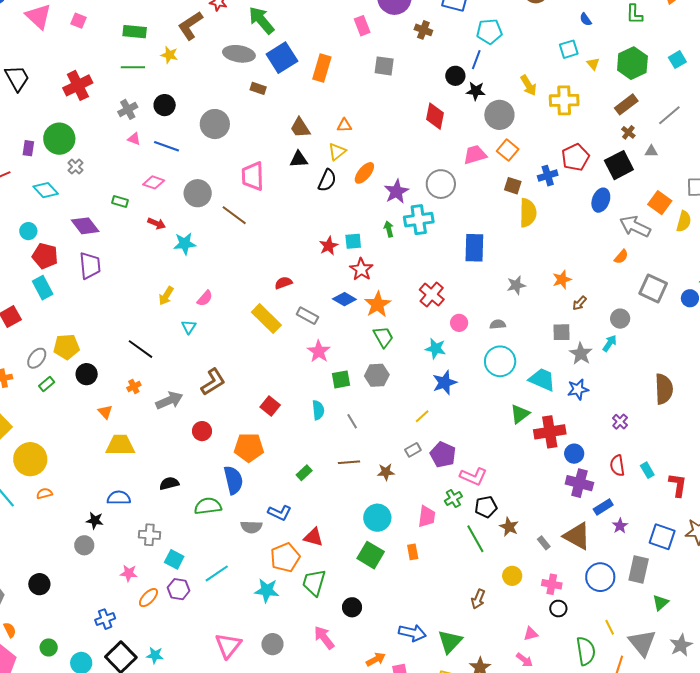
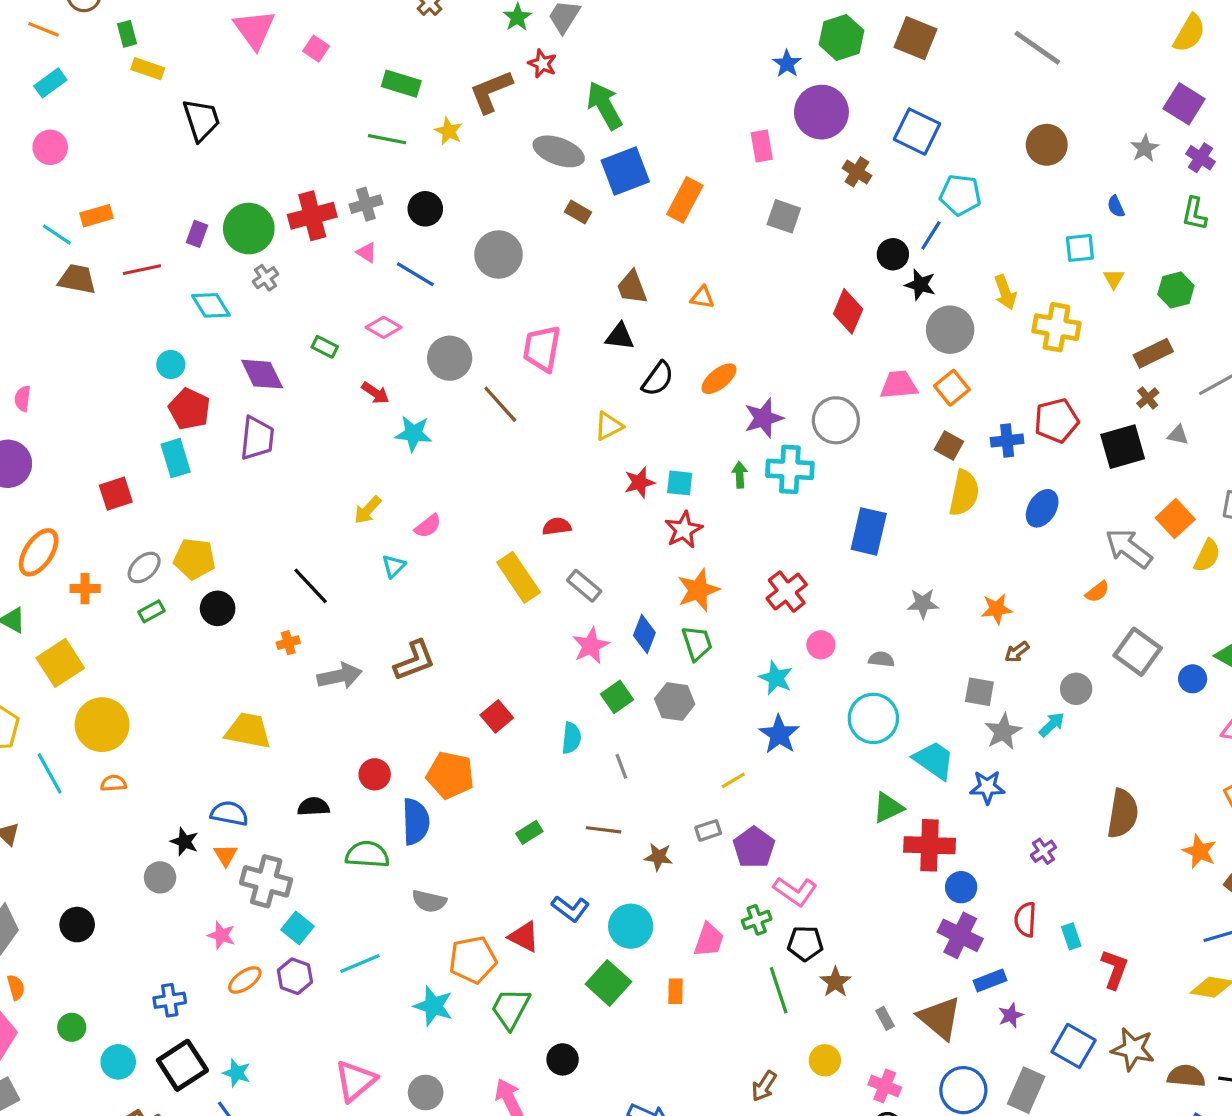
green hexagon: (632, 63) -> (1176, 290), size x0.7
red cross: (78, 85) -> (312, 216), moved
yellow triangle: (337, 152) -> (609, 426), moved
blue ellipse: (601, 200) -> (1042, 508), moved
blue diamond: (344, 299) -> (644, 634), moved, turned 70
green square: (341, 379) -> (617, 697), turned -36
blue star: (445, 383) -> (779, 734), turned -30
orange triangle: (105, 412) -> (226, 855), moved
red circle: (202, 431) -> (375, 774), moved
blue L-shape: (280, 513) -> (570, 909), moved
gray cross: (149, 535) -> (266, 881), size x1.4

